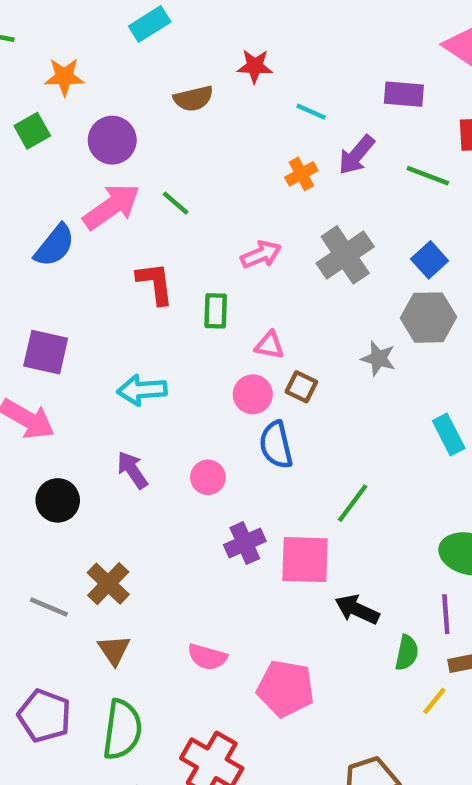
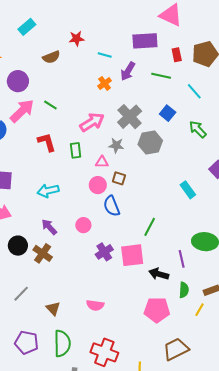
purple rectangle: (404, 94) -> (145, 41), size x1.4
pink arrow: (261, 255) -> (92, 122), size x1.4
gray hexagon: (429, 318) -> (150, 142), moved
gray star: (378, 358) -> (116, 145), moved
brown cross: (108, 584) -> (43, 253), moved
gray line: (49, 607) -> (21, 294), turned -60
purple line: (446, 614) -> (182, 259), moved
pink pentagon: (286, 689) -> (157, 310), moved

